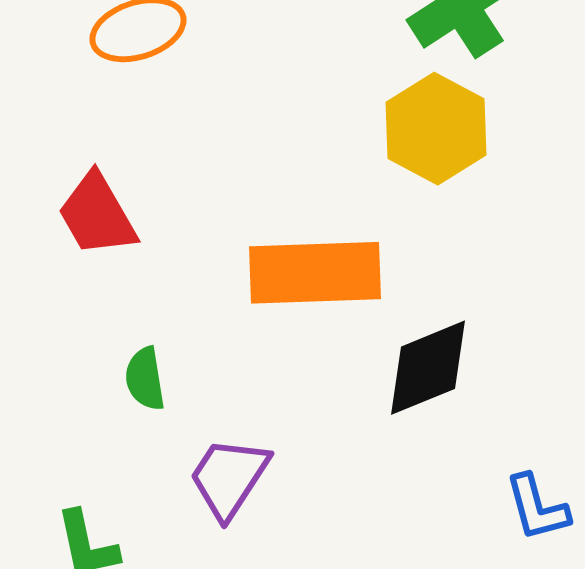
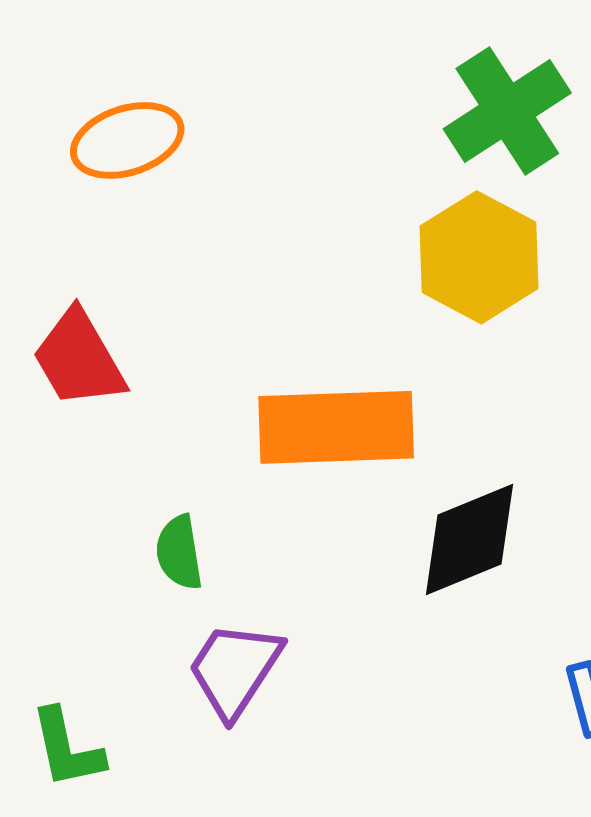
green semicircle: (145, 379) -> (179, 552), moved

